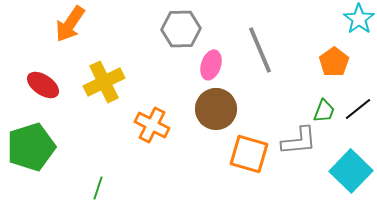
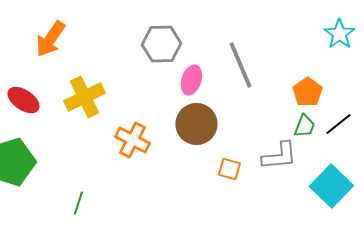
orange pentagon: (334, 62) -> (307, 92), moved
orange square: (249, 154) -> (229, 169), size x0.6

